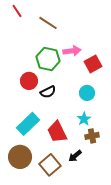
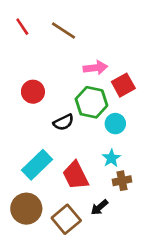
red line: (17, 11) -> (22, 27), moved
green hexagon: (48, 59) -> (91, 102), moved
red circle: (29, 81) -> (33, 92), moved

